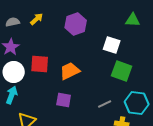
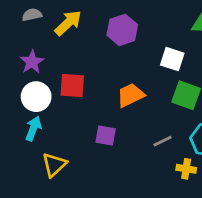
yellow arrow: (37, 19) -> (68, 23), size x1.5
gray semicircle: (13, 22) -> (32, 15), moved
orange trapezoid: (70, 71) -> (131, 95), moved

